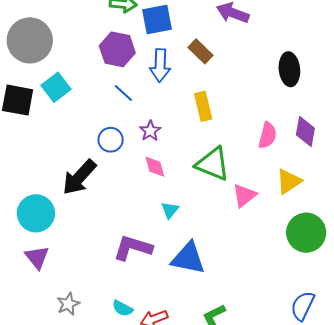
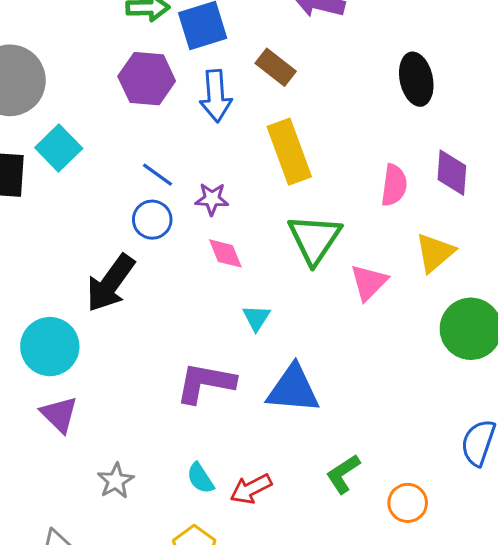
blue line: (123, 93) -> (158, 175), moved
yellow rectangle: (203, 106) -> (289, 152), size x1.4
purple star: (150, 131) -> (212, 199), turned -30
green triangle: (213, 164) -> (314, 239), turned 48
cyan semicircle: (123, 308) -> (200, 478), turned 35

